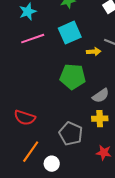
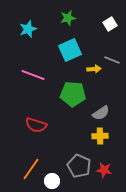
pink line: (33, 39) -> (33, 75), moved, turned 40
red semicircle: (25, 118) -> (36, 125), moved
gray pentagon: (71, 134) -> (79, 166), moved

